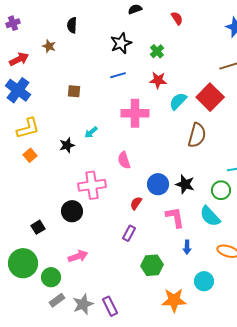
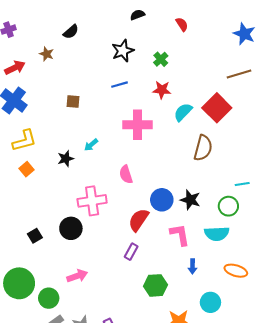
black semicircle: (72, 25) -> (71, 32), turned -133
red semicircle: (136, 203) -> (139, 220), size x1.6
cyan semicircle: (210, 216) -> (217, 234), turned -50
black square: (38, 227) -> (35, 236), moved

